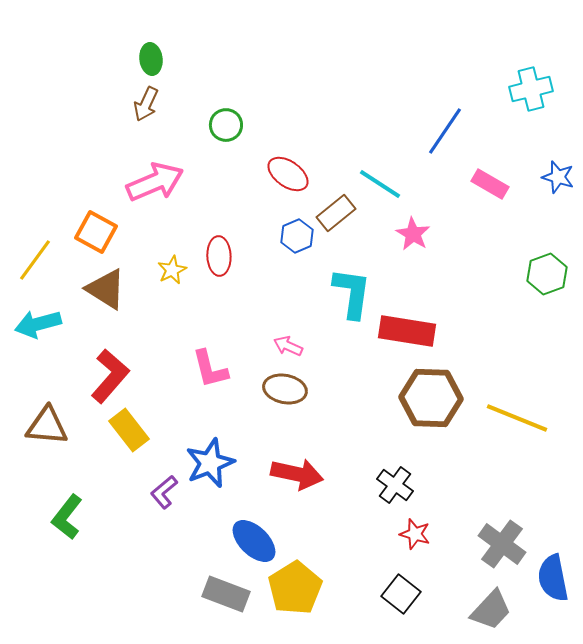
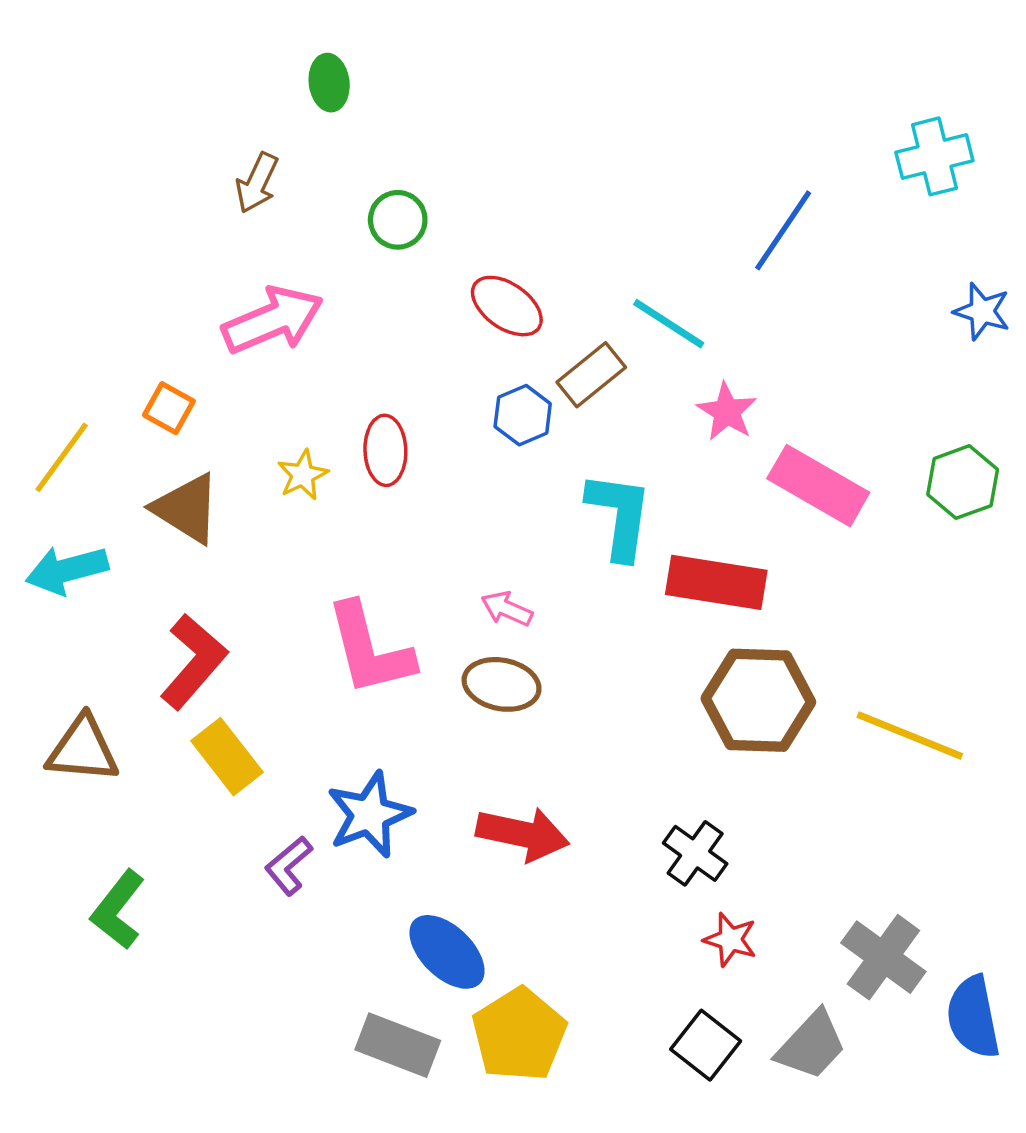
green ellipse: (151, 59) -> (329, 83), moved
pink rectangle: (490, 184) -> (818, 486), moved, size x1.5
orange square: (96, 232) -> (169, 408), size x0.7
pink L-shape: (210, 369) -> (370, 649), size x1.4
gray trapezoid: (491, 610) -> (811, 1045), moved

